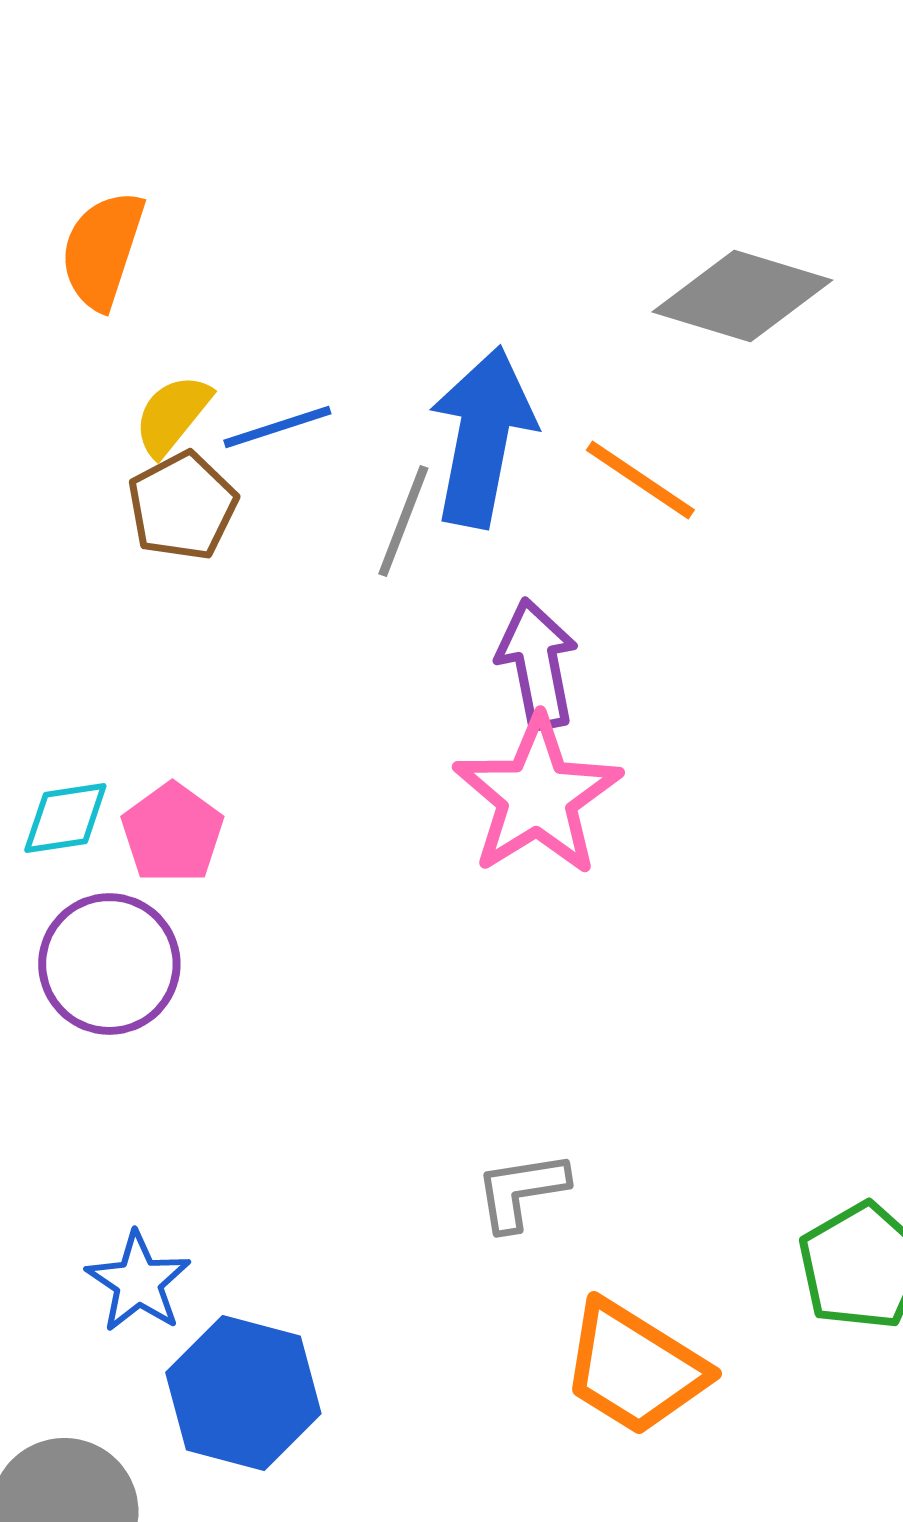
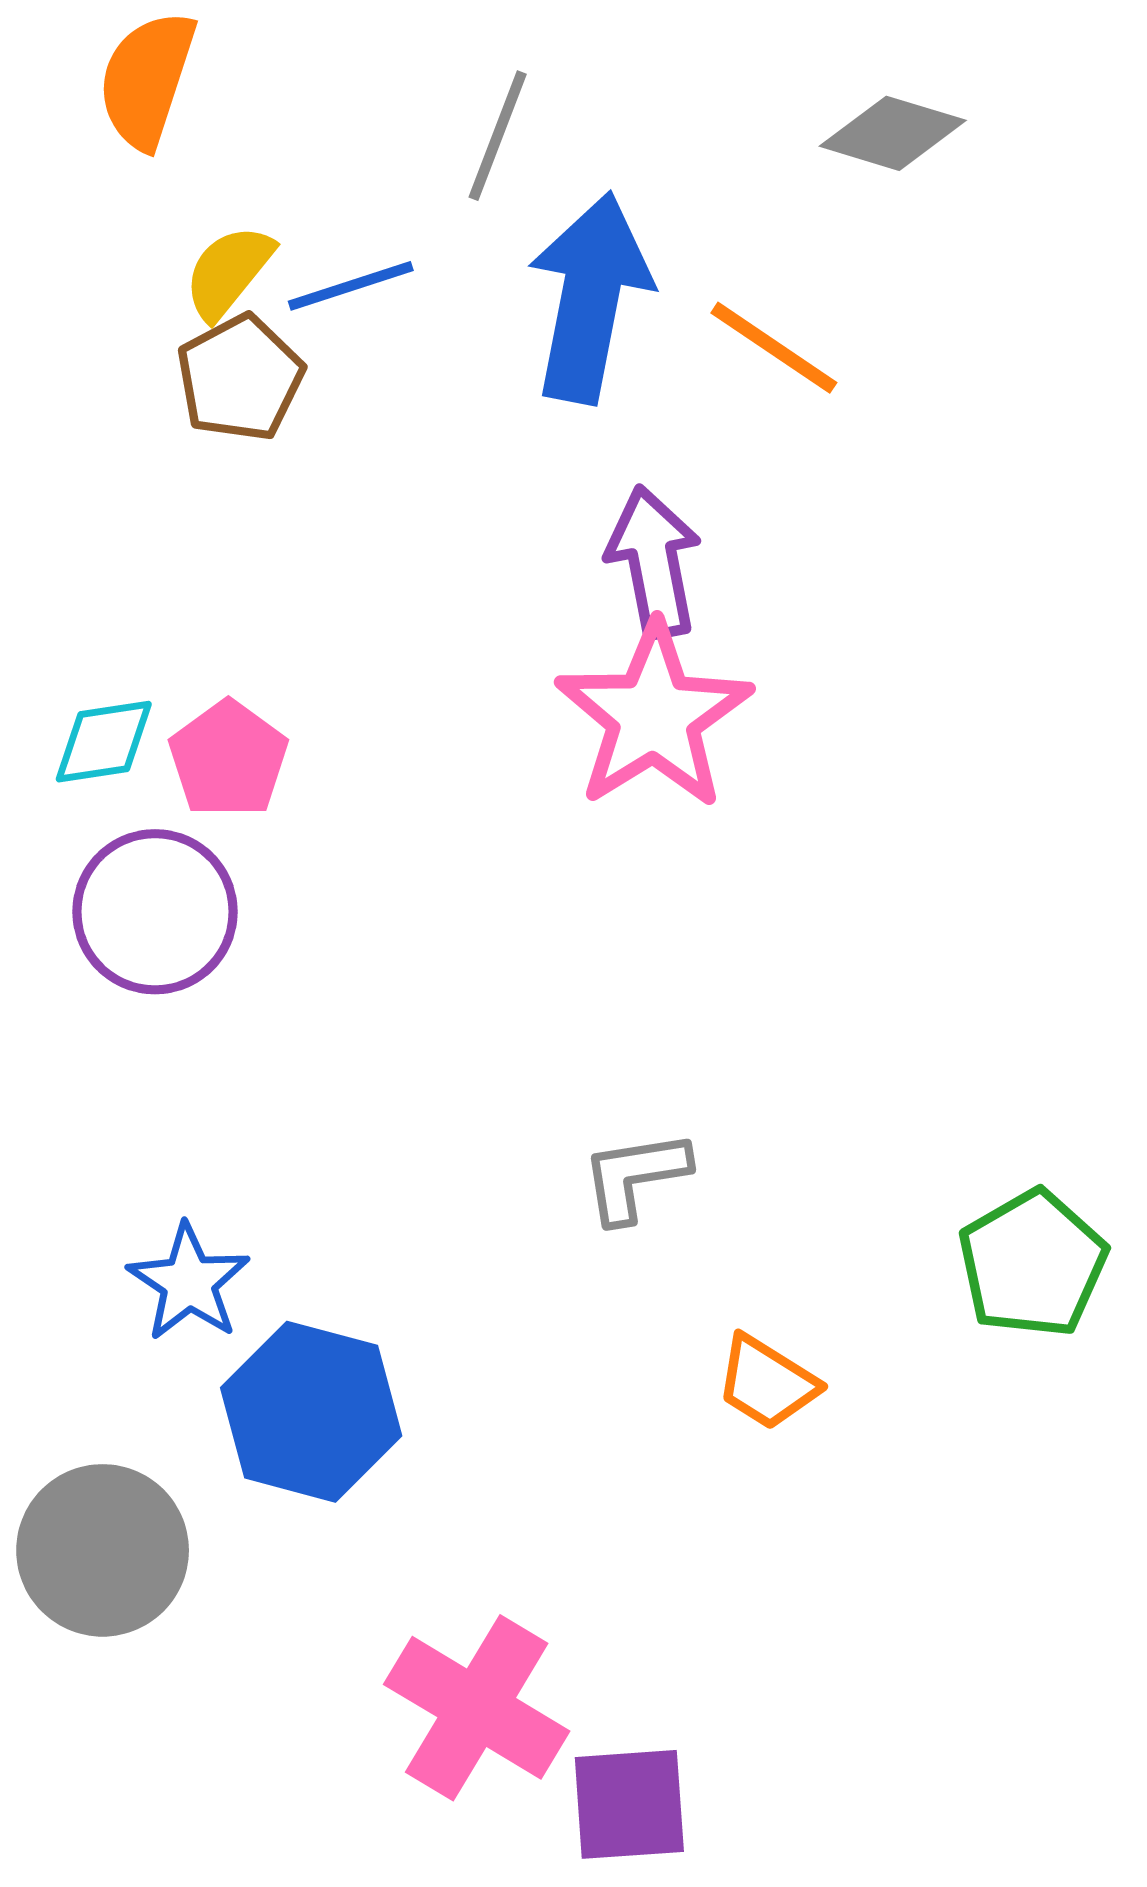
gray diamond: (742, 296) -> (893, 133), size x0.7
gray line: (403, 521) -> (498, 136), moved
orange trapezoid: (634, 1368) -> (767, 1383), size x0.6

